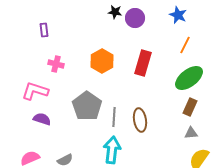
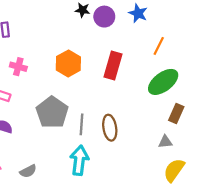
blue star: (178, 15) -> (138, 13), moved
brown rectangle: (190, 107) -> (176, 114), moved

